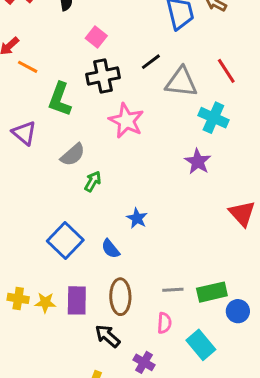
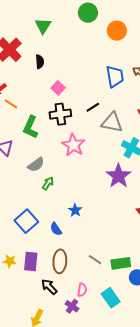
purple star: (198, 162) -> (118, 176), size x1.4
gray line: (173, 290) -> (95, 260), turned 32
pink semicircle: (164, 323) -> (82, 290), moved

